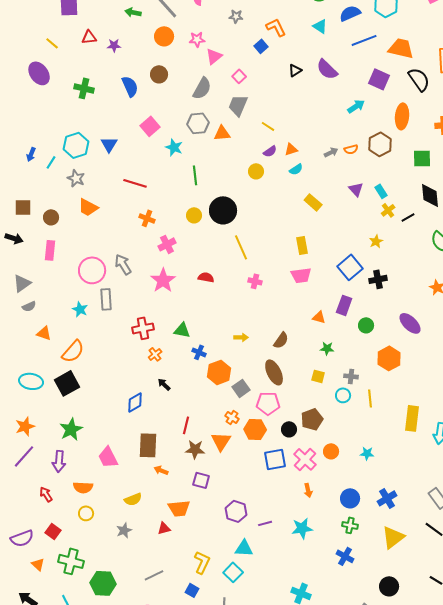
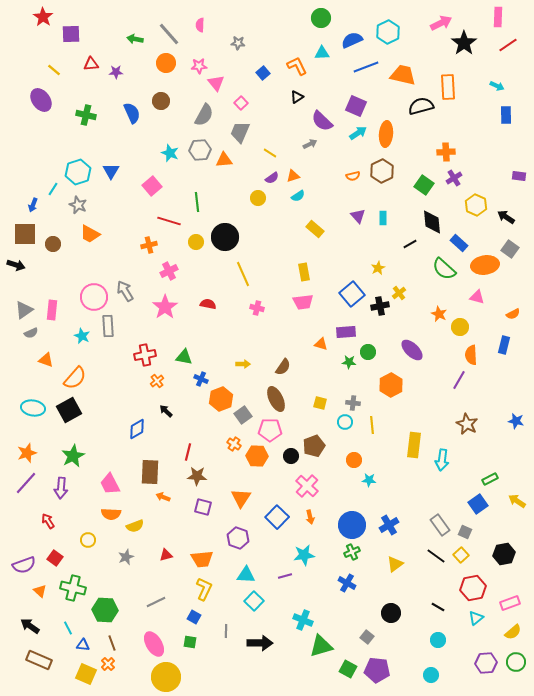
cyan triangle: (320, 26) -> (322, 53), turned -35
orange L-shape: (276, 27) -> (297, 66), moved
pink triangle: (214, 56) -> (216, 83), turned -30
purple semicircle: (327, 69) -> (322, 121), moved
purple square: (379, 79) -> (356, 106), moved
black semicircle: (419, 79) -> (421, 106), turned -70
orange ellipse: (402, 116) -> (386, 134), moved
pink square: (150, 126) -> (152, 186), moved
cyan star: (174, 147) -> (170, 153), moved
gray arrow: (331, 152) -> (310, 144), moved
blue arrow: (31, 154) -> (33, 205), moved
green square: (422, 158) -> (424, 185), turned 36
red line: (135, 183) -> (169, 221), moved
cyan rectangle: (381, 191) -> (383, 218), turned 32
brown square: (23, 207) -> (25, 234), size x1.4
yellow cross: (388, 210) -> (399, 293), moved
orange cross: (147, 218) -> (149, 245), turned -35
pink rectangle: (50, 250) -> (52, 310), moved
purple rectangle: (344, 305) -> (346, 332), turned 66
green star: (327, 348) -> (349, 362), moved
orange triangle: (221, 441) -> (241, 498), moved
orange circle: (331, 451) -> (354, 460), moved
blue square: (275, 459) -> (277, 517), moved, turned -35
orange semicircle: (83, 487) -> (111, 514), moved
blue circle: (350, 498) -> (352, 525), size x1.4
orange trapezoid: (179, 508) -> (202, 559), moved
purple line: (265, 523) -> (285, 576), moved
green cross: (350, 525) -> (352, 552), turned -35
yellow triangle: (393, 537) -> (395, 564), size x0.7
cyan square: (233, 572) -> (254, 601), moved

